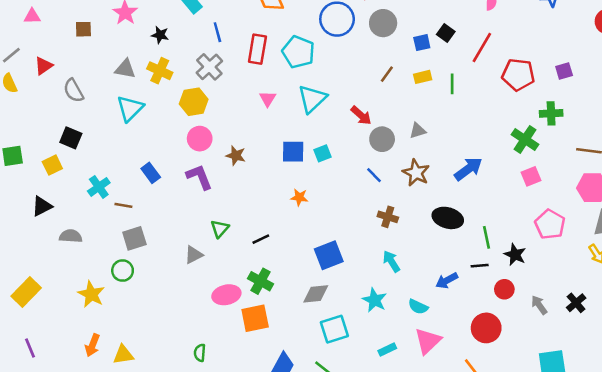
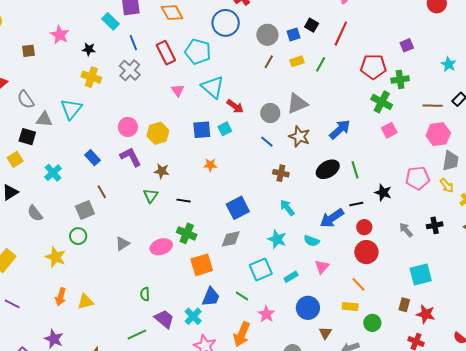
gray circle: (383, 23) -> (267, 35), moved
red rectangle: (257, 49) -> (166, 53), turned -30
gray triangle: (125, 69) -> (44, 119), moved
red pentagon: (518, 75) -> (373, 67), moved
green line: (452, 84) -> (321, 64), turned 35
cyan triangle: (312, 99) -> (213, 87), turned -30
yellow hexagon: (194, 102) -> (158, 133), moved
red arrow: (361, 115) -> (235, 106), moved
gray triangle: (418, 131) -> (297, 104), size x1.6
brown star: (236, 156) -> (162, 171), moved
brown line: (123, 205) -> (102, 192), moved, turned 56
black ellipse: (448, 218) -> (328, 169), turned -40
pink pentagon: (550, 224) -> (418, 178), moved, turned -30
gray semicircle: (71, 236) -> (35, 213), turned -126
green line: (486, 237) -> (355, 170), moved
black line: (261, 239) -> (184, 201), turned 40
gray triangle: (194, 255) -> (122, 244), moved
blue arrow: (447, 280) -> (332, 218), size x1.4
red circle: (504, 289) -> (364, 227), moved
black cross: (576, 303) -> (435, 225), turned 35
orange square: (255, 318) -> (202, 265), moved
cyan square: (334, 329) -> (261, 269), moved
pink triangle: (428, 341) -> (322, 267), size x0.7
purple line: (30, 348) -> (12, 304), turned -35

